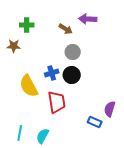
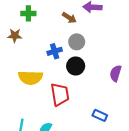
blue cross: (52, 73) -> (55, 51), moved
yellow semicircle: (29, 86) -> (30, 78), turned -60
purple semicircle: (110, 109) -> (116, 73), moved

